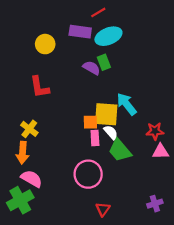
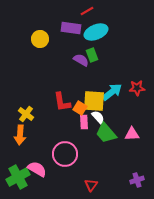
red L-shape: (39, 87) -> (62, 102), moved
cyan arrow: (127, 104) -> (112, 92), turned 90
orange square: (90, 122) -> (80, 108), turned 32
red star: (155, 131) -> (137, 88), moved
pink triangle: (161, 152) -> (132, 134), moved
pink circle: (88, 174) -> (65, 154), moved
pink semicircle: (32, 179) -> (37, 169), moved

